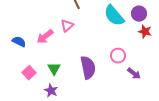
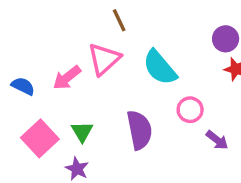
cyan semicircle: (114, 16) -> (160, 68), moved
pink triangle: (67, 26) -> (104, 59), size x1.5
pink square: (29, 73) -> (40, 138), size x1.5

